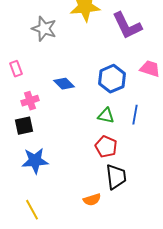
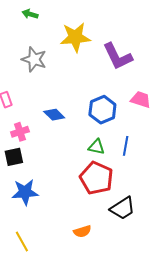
red pentagon: (106, 147) -> (96, 178), size x1.5
black trapezoid: (116, 177) -> (123, 208), moved, turned 64

